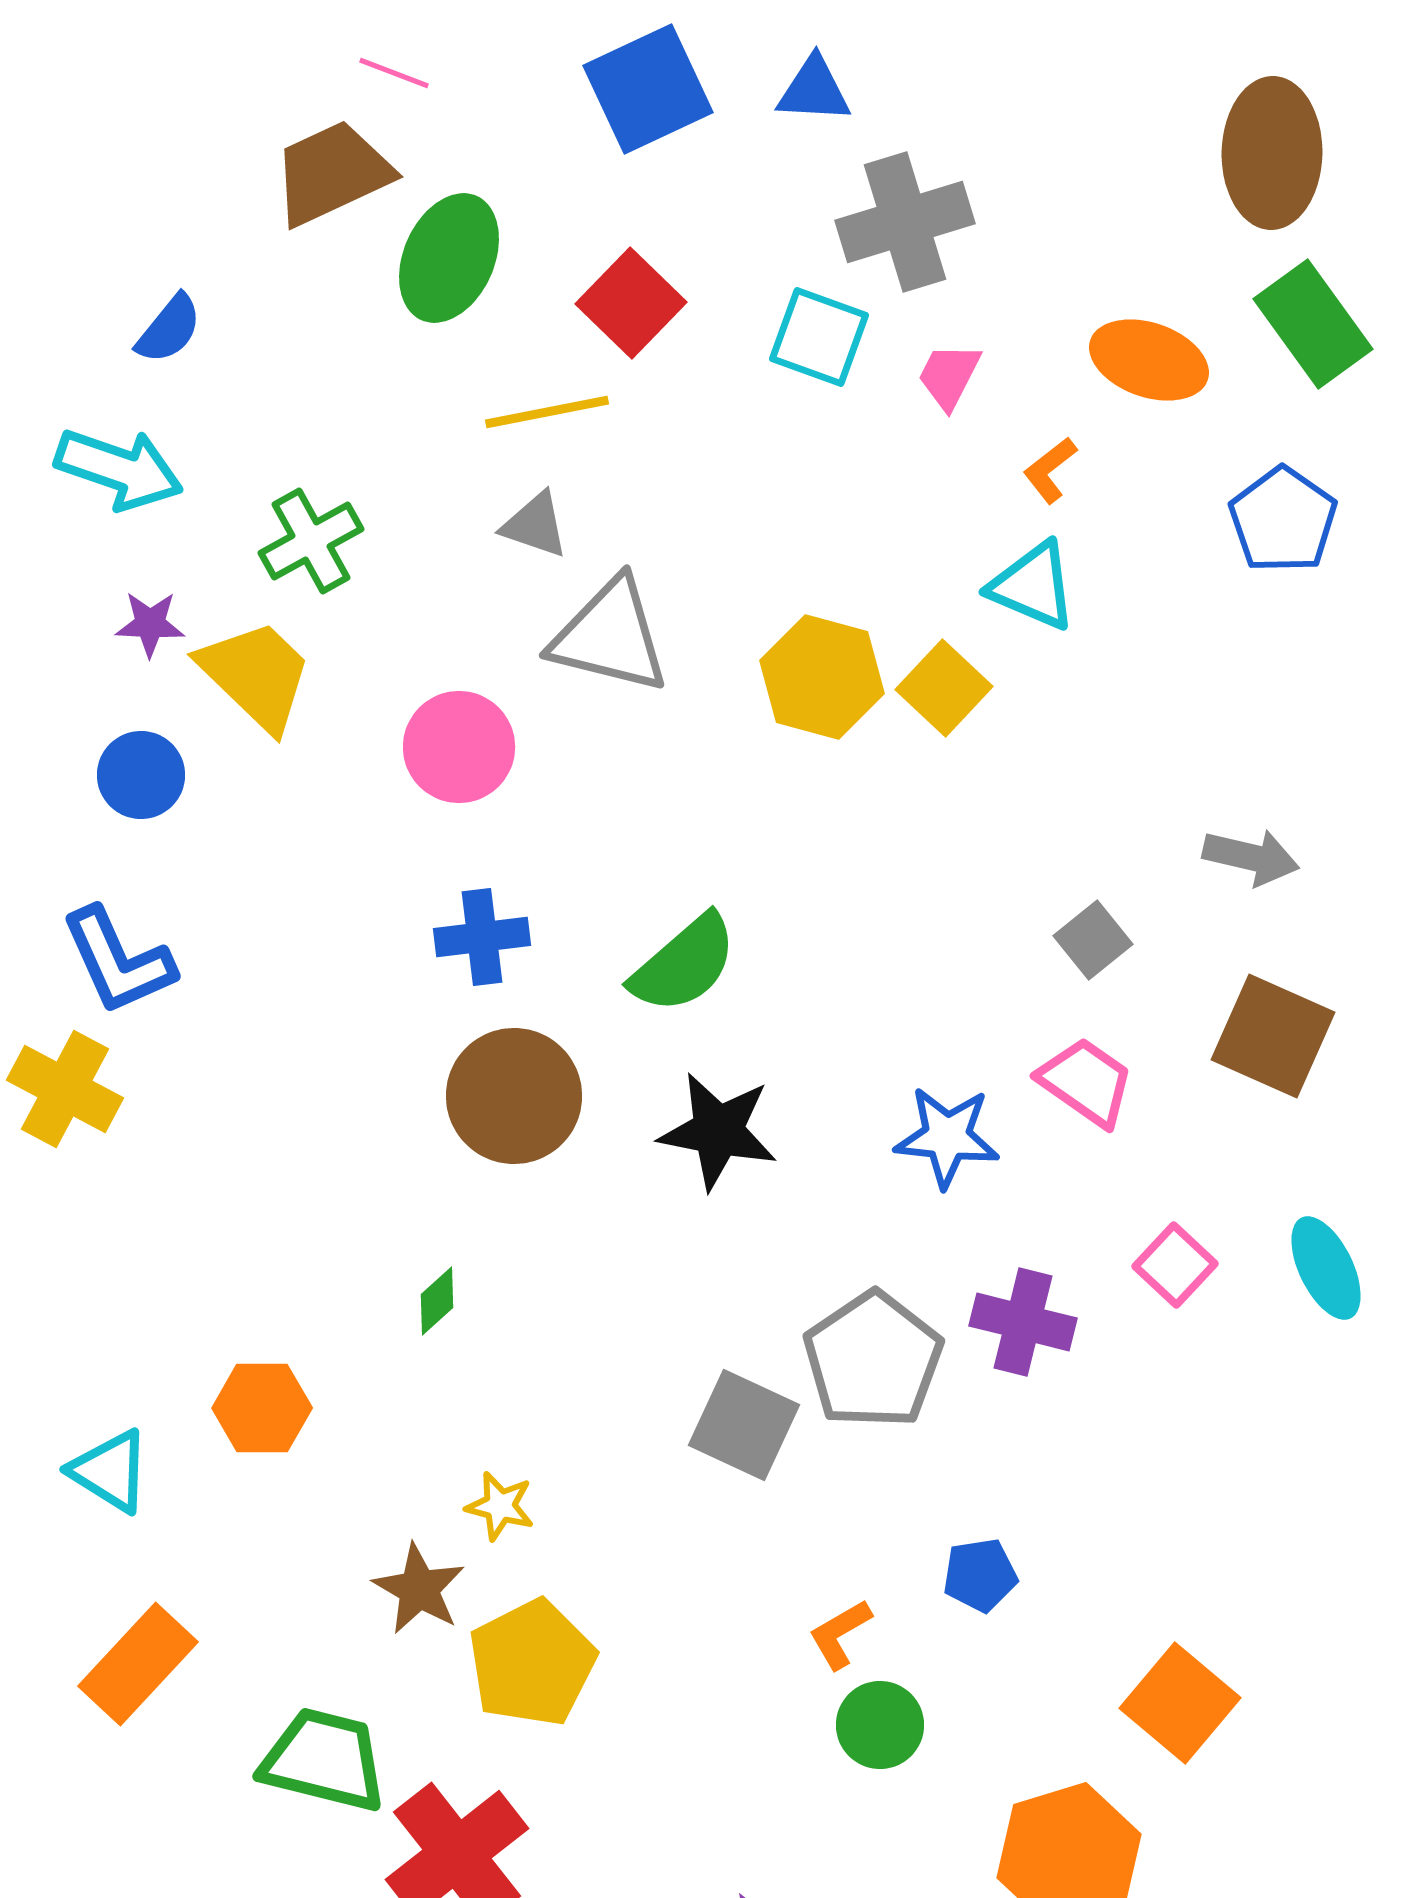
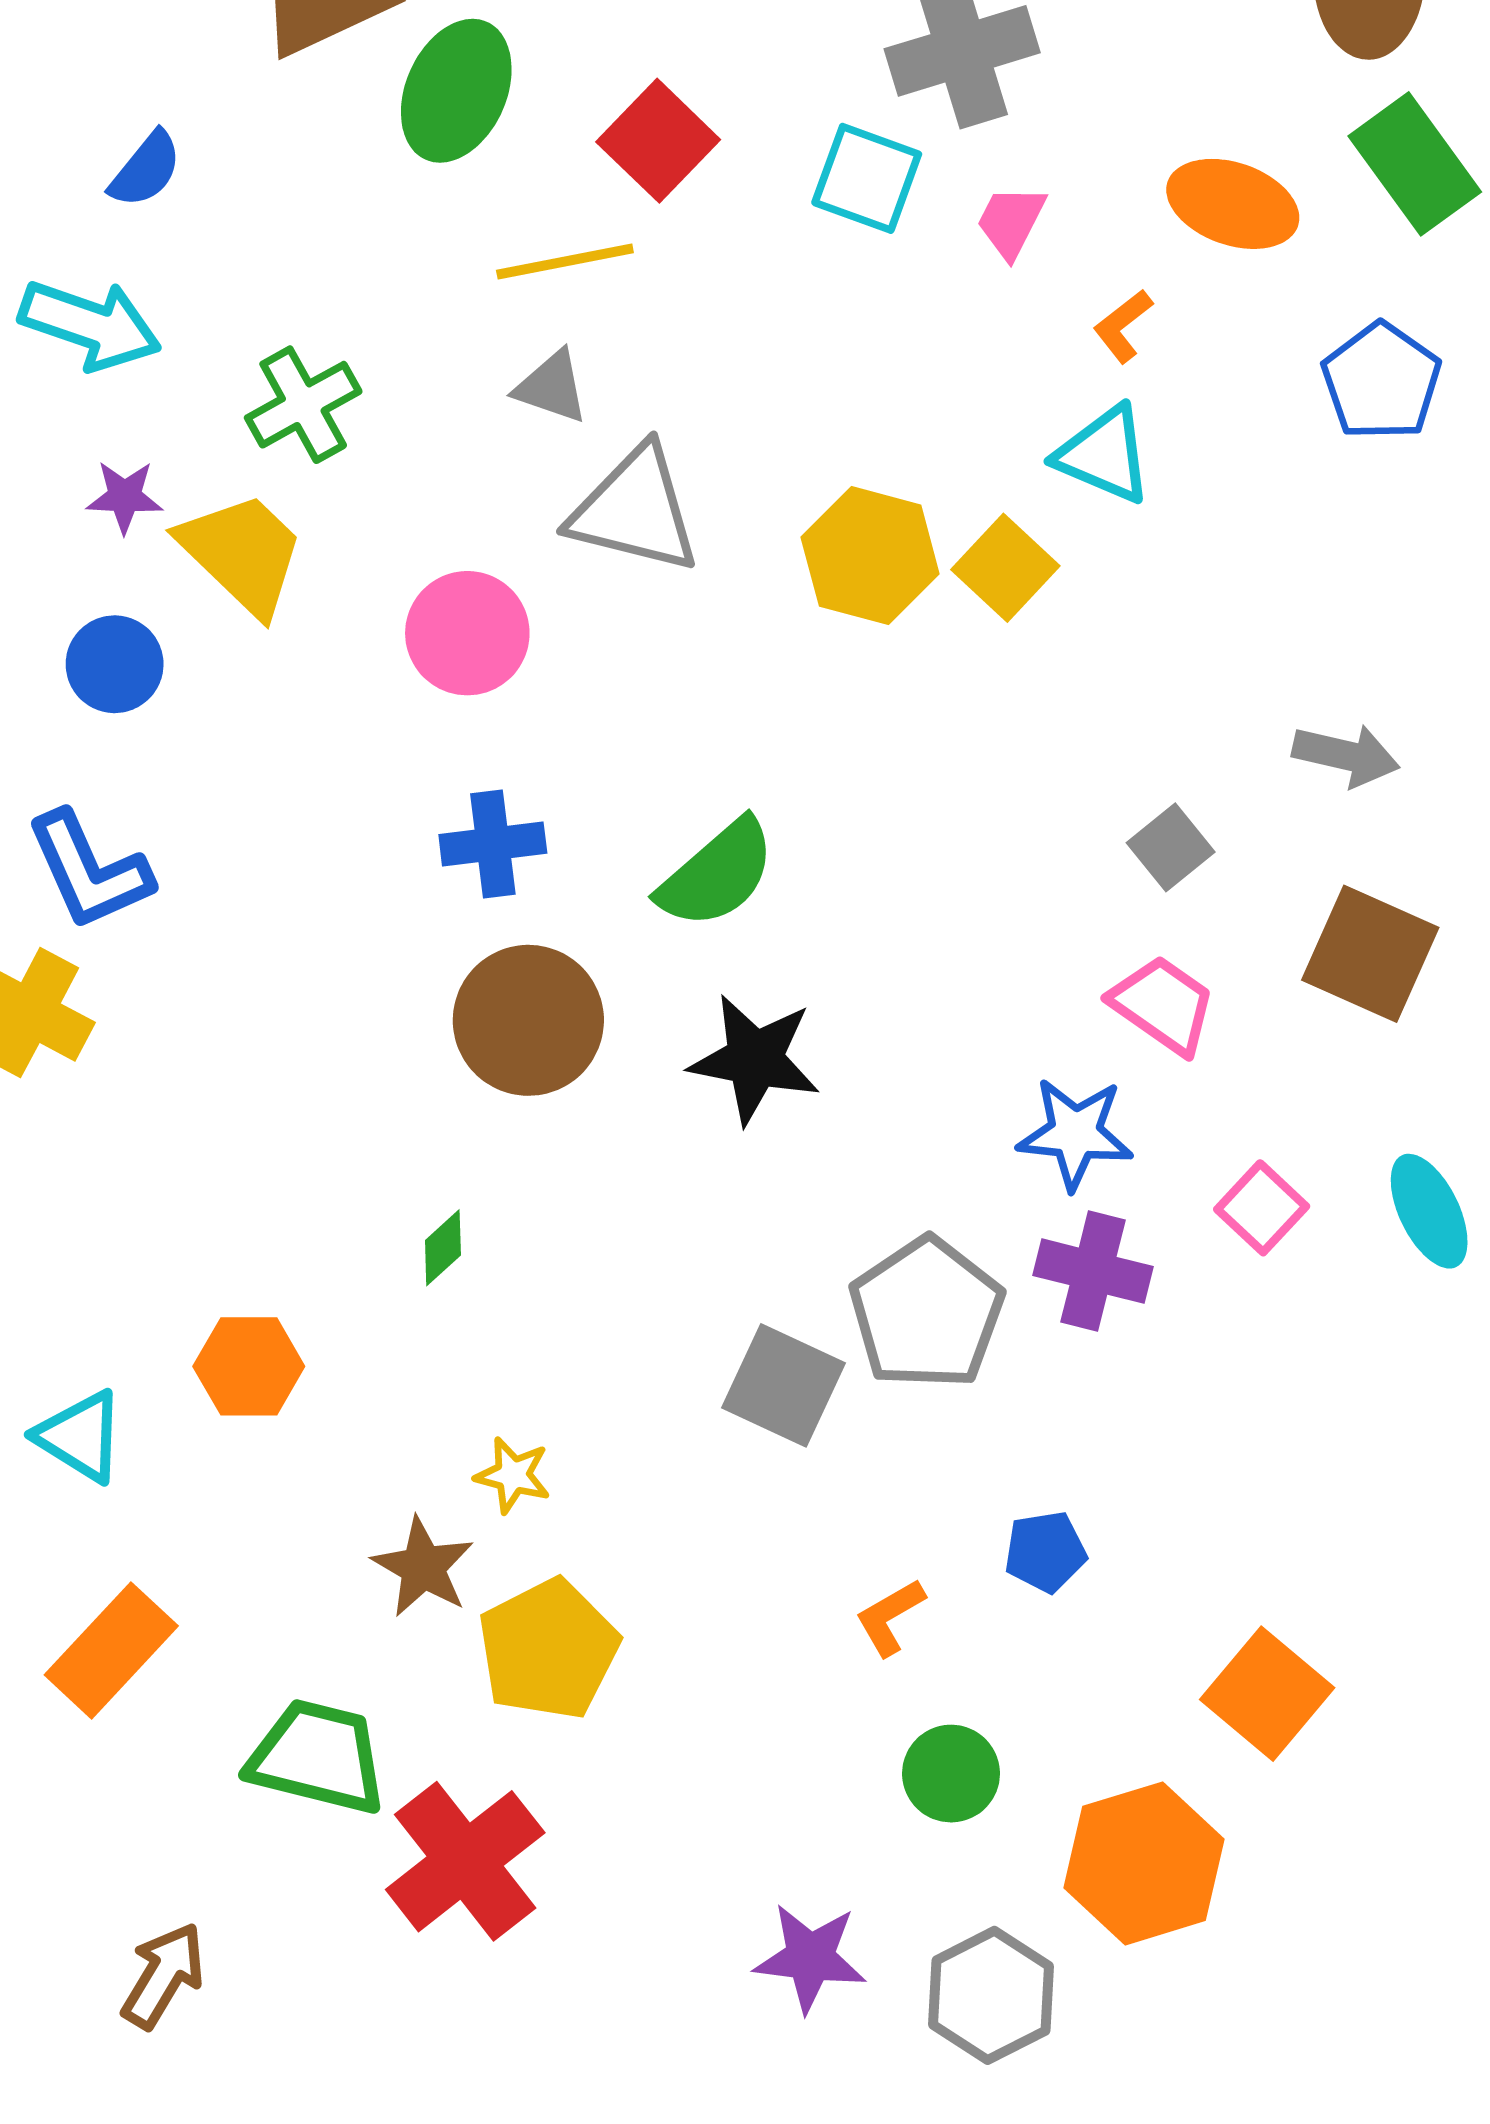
blue star: (947, 1137) -> (1075, 1133), moved
green circle: (880, 1725) -> (951, 1774), moved

